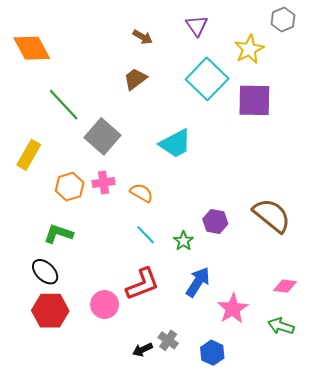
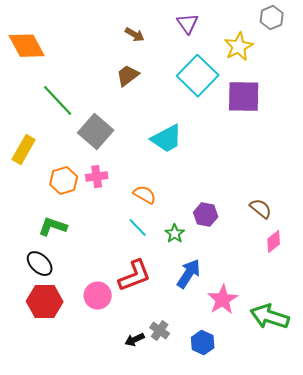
orange semicircle: (141, 193) -> (145, 195), moved
brown semicircle: (272, 215) -> (261, 209), size x0.6
pink diamond: (285, 286) -> (274, 242), moved, turned -45
green arrow: (281, 326) -> (270, 317), size x1.5

